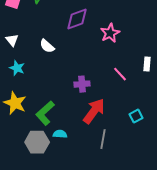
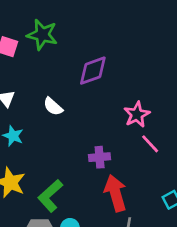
pink star: (110, 33) -> (137, 115), moved
red arrow: (94, 111) -> (116, 193), turned -52

